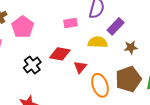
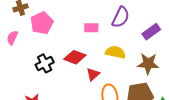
purple rectangle: (116, 26) -> (151, 32), moved
brown star: (131, 47) -> (148, 64), size x1.5

